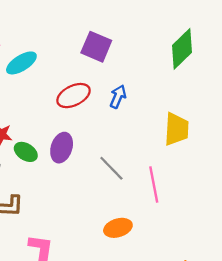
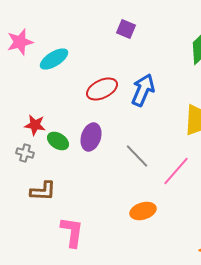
purple square: (96, 47) -> (126, 29), moved, size x0.7
blue arrow: (118, 97) -> (143, 90), size x1.5
pink line: (154, 184) -> (176, 171), turned 52

